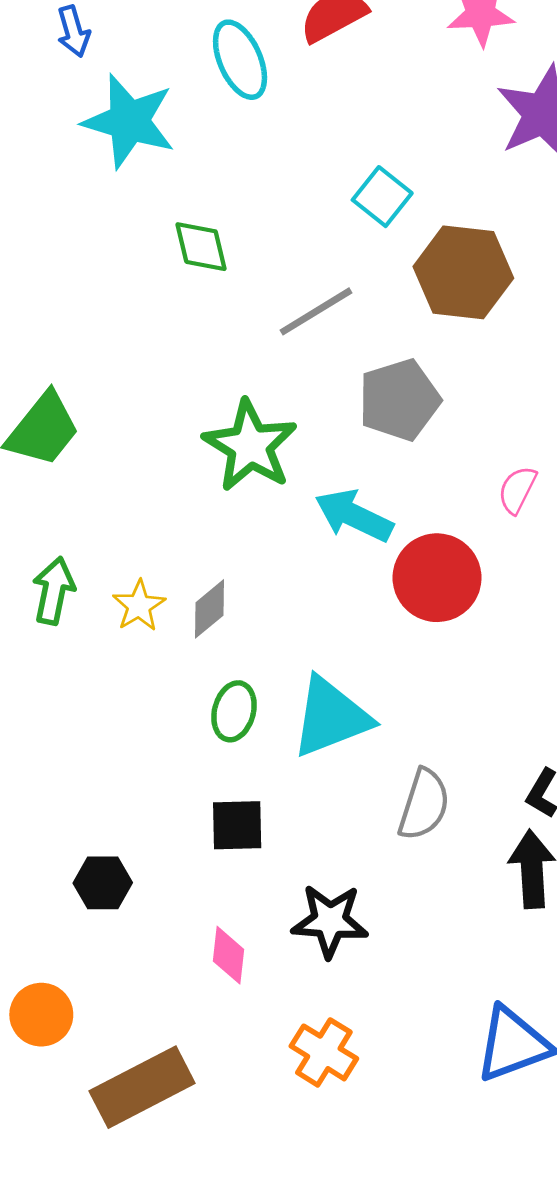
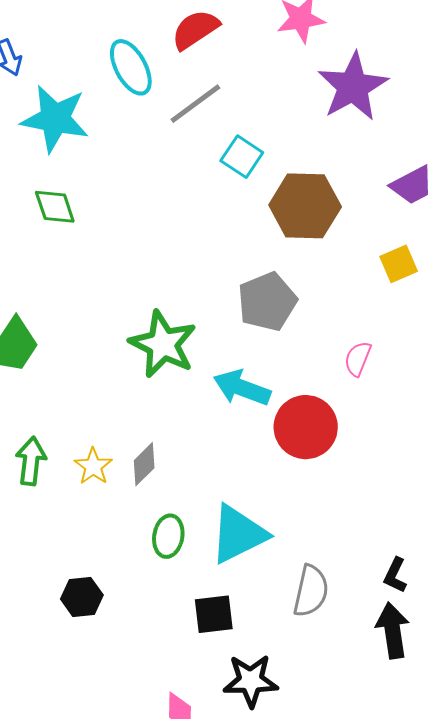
green diamond: (201, 247) -> (55, 207), moved
gray line: (316, 311) -> (195, 104), moved
black square: (237, 825) -> (214, 614), moved
black hexagon: (103, 883) -> (82, 597), moved

